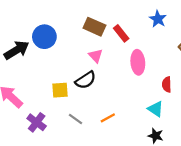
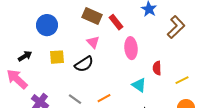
black arrow: (17, 50) -> (25, 56), moved, size x0.6
yellow square: (60, 90) -> (57, 57), moved
cyan triangle: (156, 109) -> (139, 85), moved

